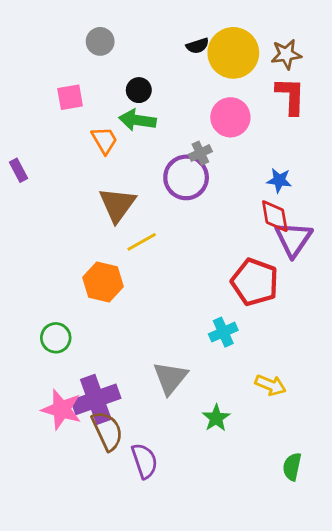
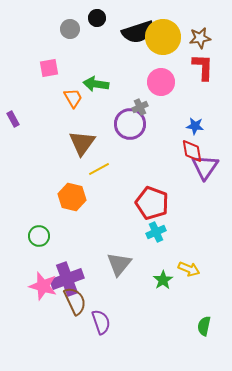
black semicircle: (197, 46) -> (138, 32), size x2.0
black circle: (139, 90) -> (97, 18), moved
red pentagon: (255, 282) -> (152, 203), moved
green star: (216, 418) -> (163, 280), moved

